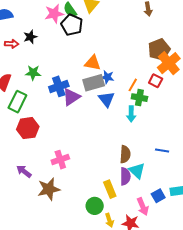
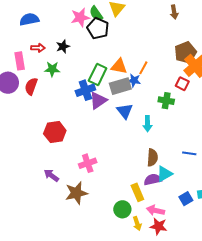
black star: (30, 37) -> (63, 46), moved
green star: (33, 73) -> (52, 69), moved
orange line: (133, 85) -> (143, 68), moved
blue triangle: (106, 99) -> (125, 111), moved
green rectangle: (17, 102) -> (98, 75), moved
cyan arrow: (131, 114) -> (147, 124), moved
cyan triangle: (137, 171) -> (164, 174), turned 48
purple semicircle: (125, 176) -> (153, 180), turned -102
pink arrow: (143, 207) -> (155, 210), moved, turned 126

